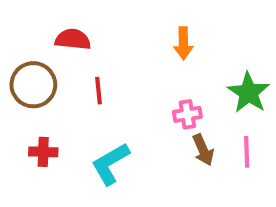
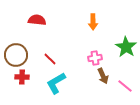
brown circle: (33, 85) -> (16, 55), moved
red line: (99, 91) -> (50, 59), moved, turned -40
pink line: (247, 152) -> (125, 86), moved, turned -49

